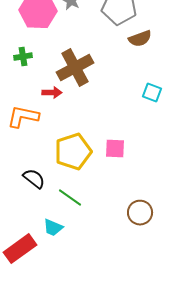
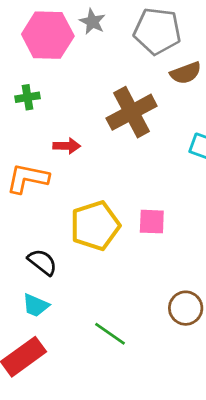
brown cross: (75, 68) -> (132, 112), moved
green line: (70, 198) -> (110, 334), moved
cyan trapezoid: (53, 228) -> (36, 305), moved

